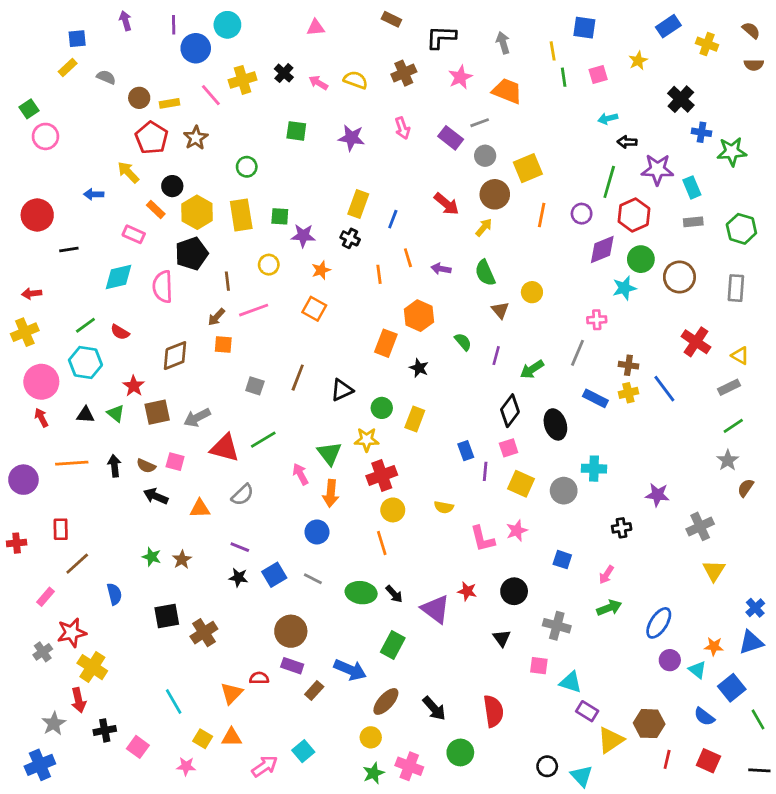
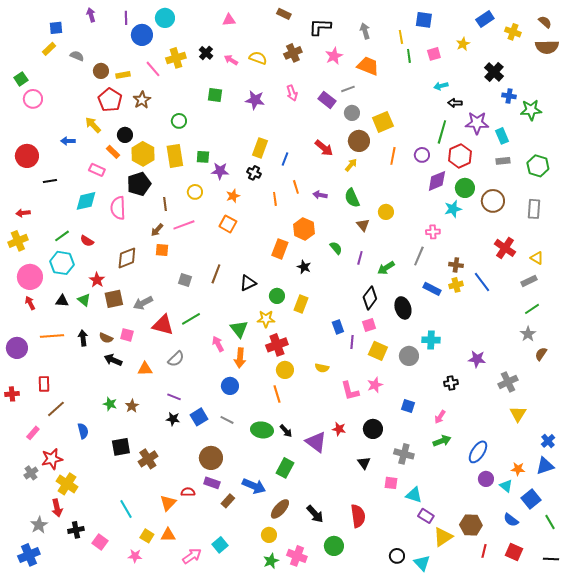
brown semicircle: (754, 65) -> (547, 47), size x1.6

